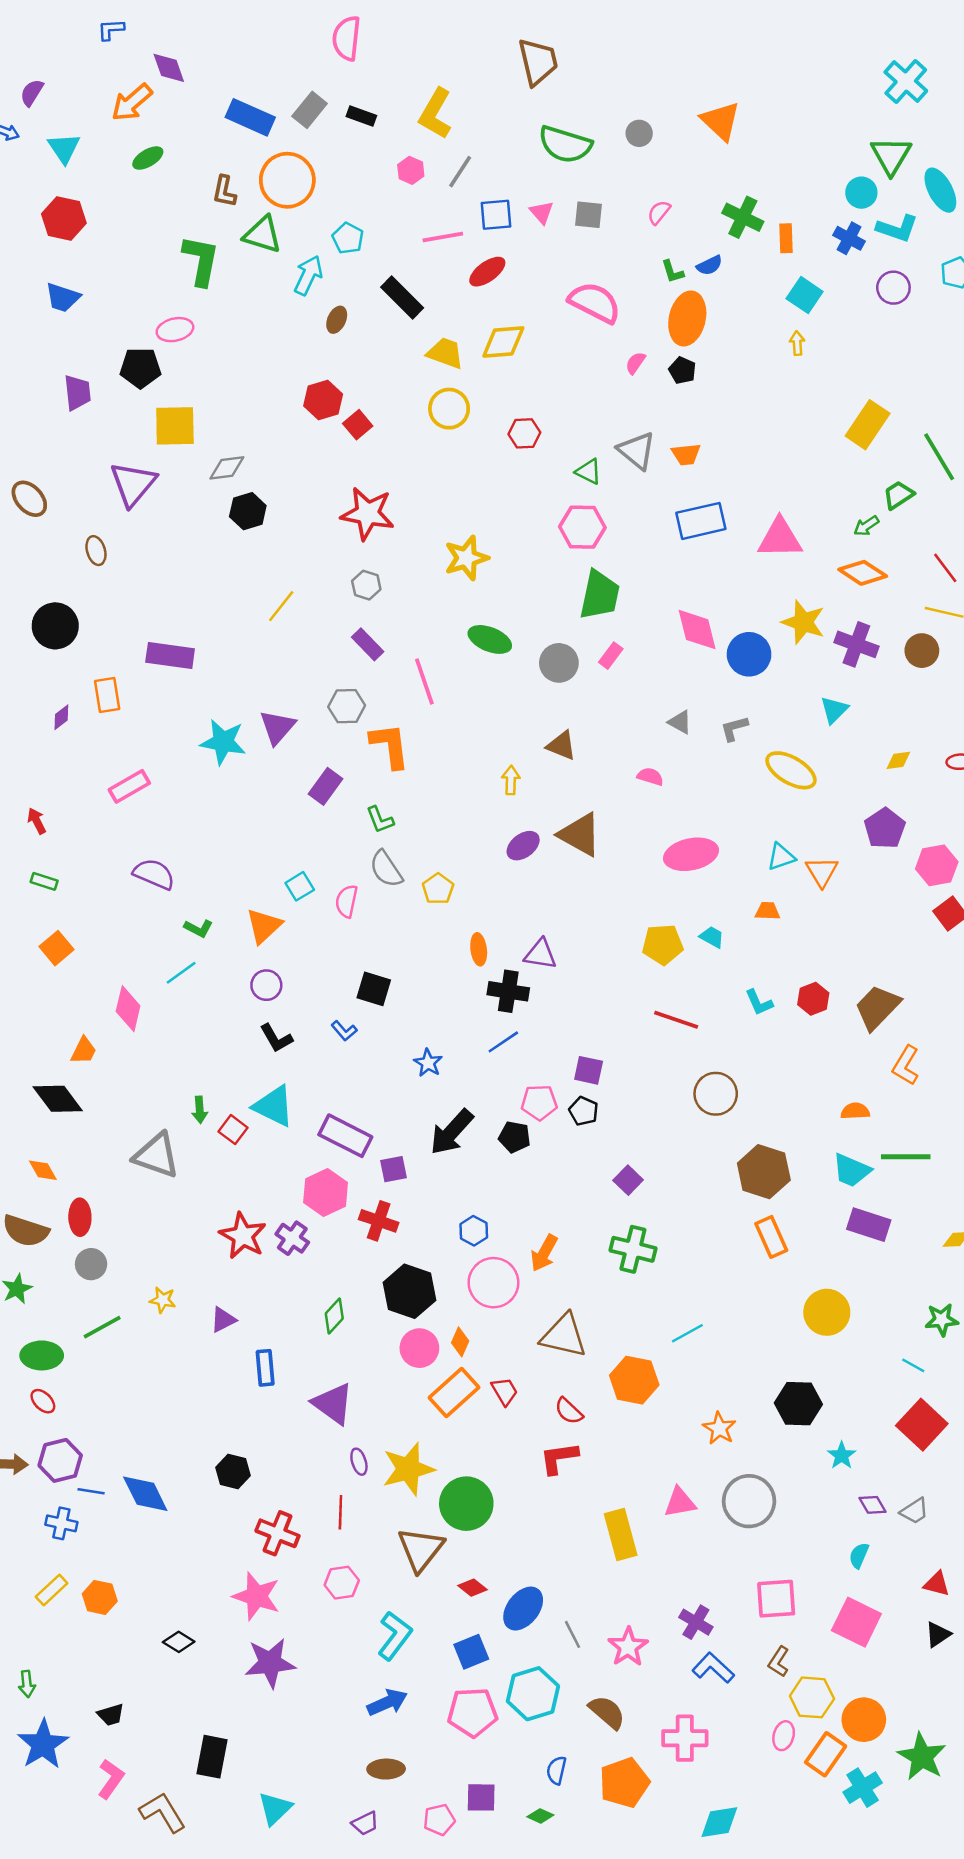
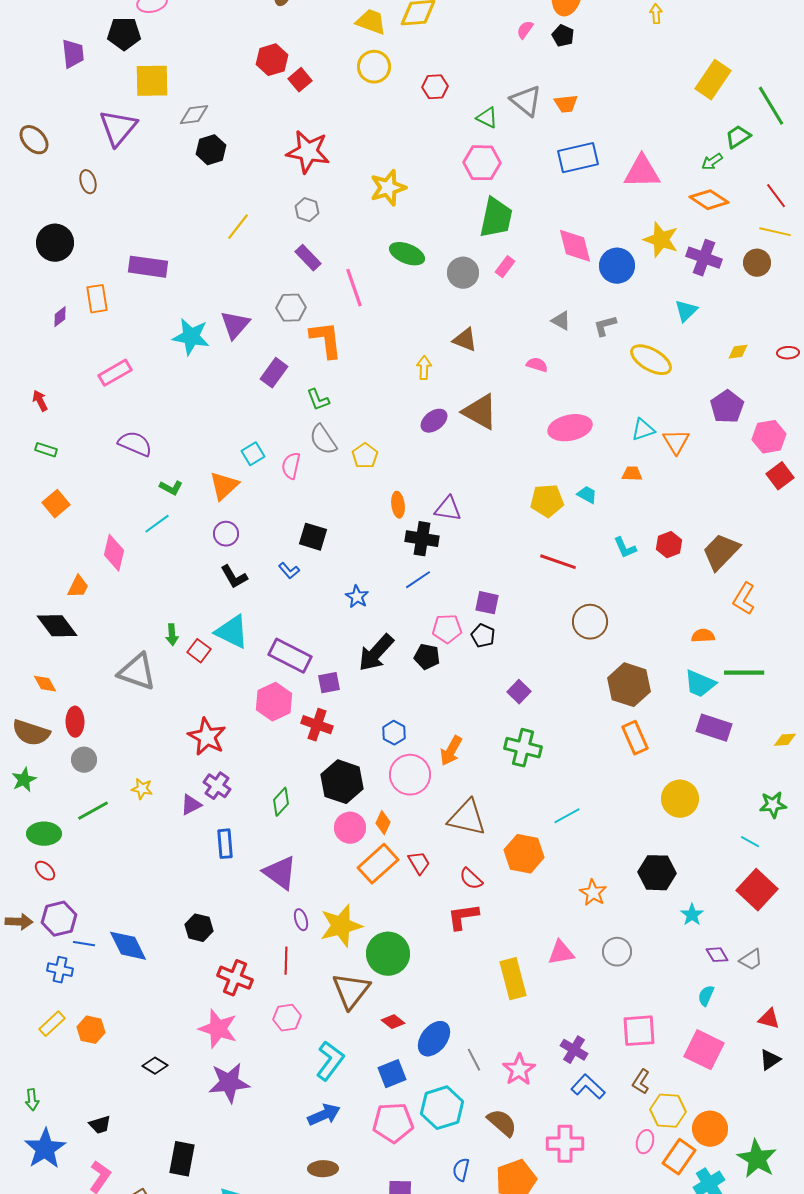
purple cross: (292, 1238) -> (217, 786), moved
gray circle: (749, 1501) -> (617, 952), size x0.7

